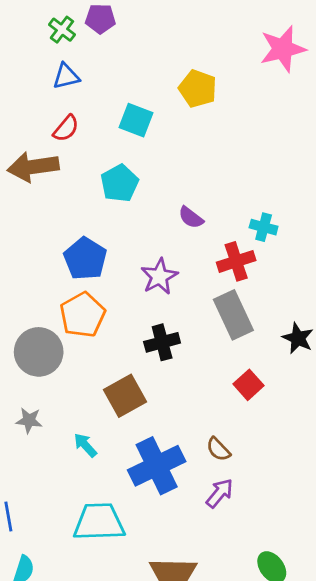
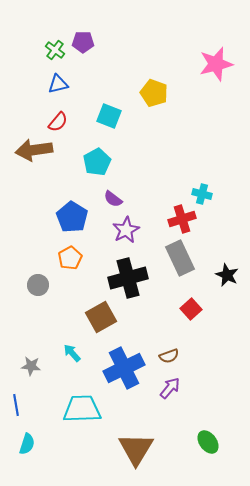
purple semicircle: (191, 218) -> (113, 199), moved
orange pentagon: (83, 315) -> (70, 258), size x0.7
black cross: (162, 342) -> (128, 278), size x1.5
gray circle: (39, 352) -> (38, 285), size x0.6
gray star: (29, 420) -> (31, 366), moved
brown semicircle: (218, 449) -> (169, 356), turned -66

